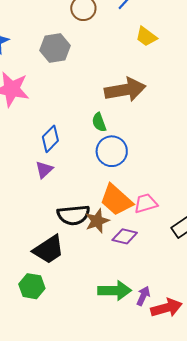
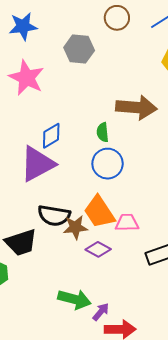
purple triangle: (44, 170) -> (37, 164), size x2.0

